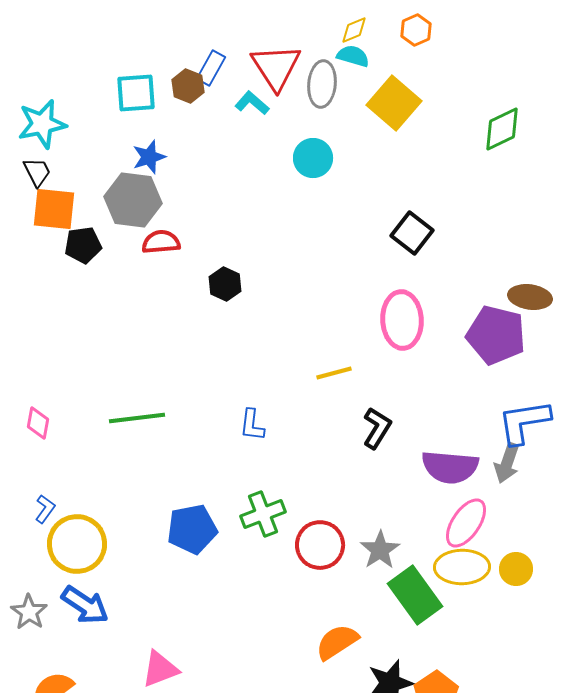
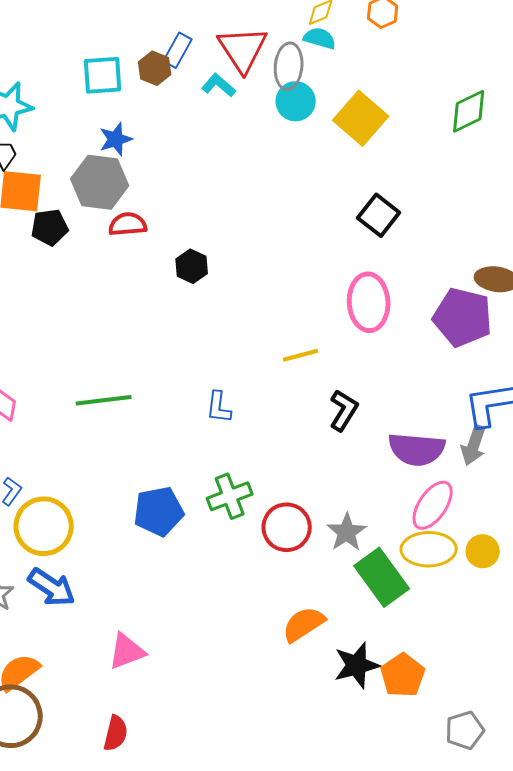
yellow square: (394, 103) -> (361, 118), moved
cyan circle: (313, 158) -> (296, 101), moved

